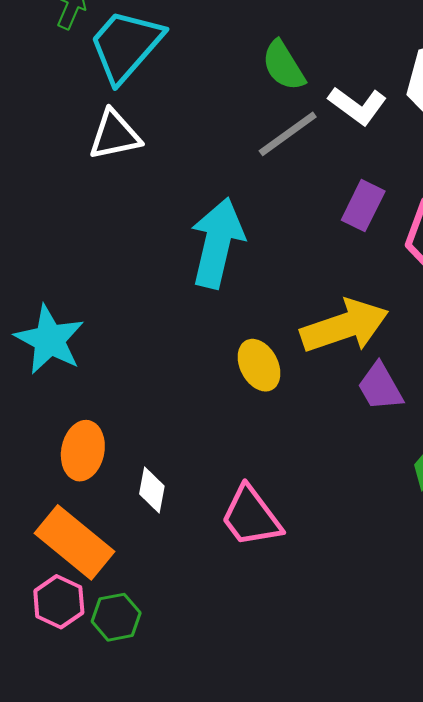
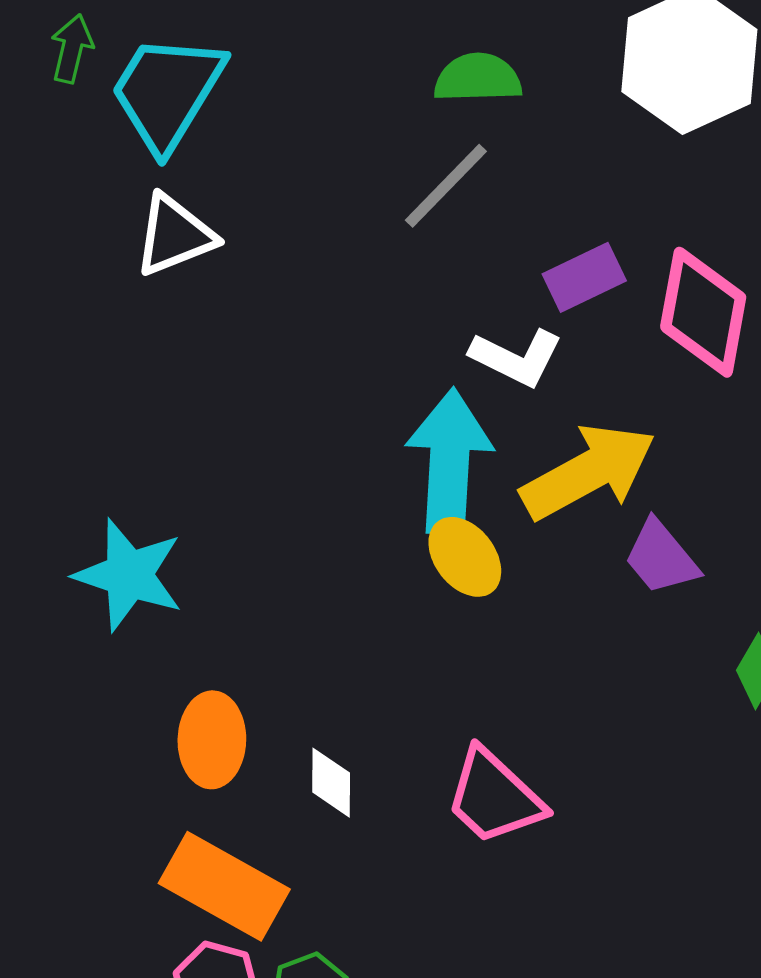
green semicircle: (284, 66) -> (478, 78), moved, turned 130
white L-shape: (357, 106) -> (516, 358), moved
purple rectangle: (363, 206) -> (584, 277), turned 48
cyan arrow: (217, 243) -> (449, 462), moved

